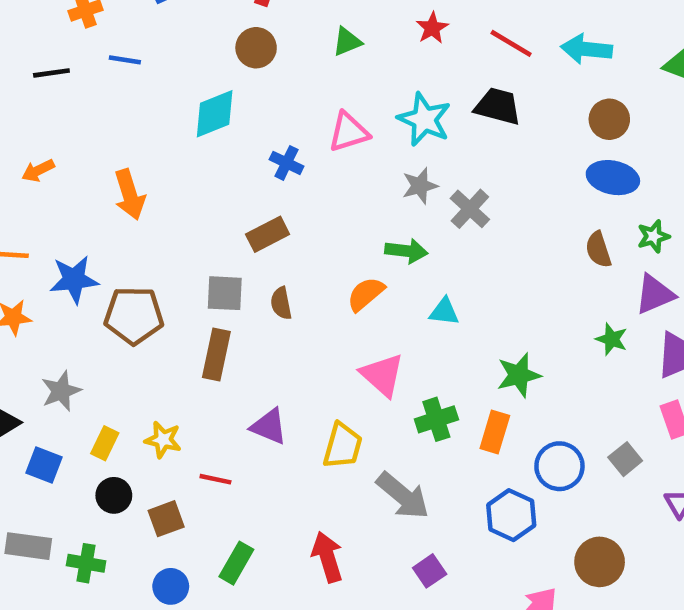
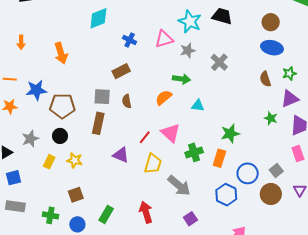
pink triangle: (349, 132) -> (164, 39), moved
orange arrow: (38, 171) -> (21, 42), turned -64
gray cross: (470, 209) -> (219, 62), moved
blue square: (44, 465) -> (13, 178), moved, turned -35
red line: (215, 479) -> (145, 137), moved, turned -64
black circle: (114, 495) -> (60, 136), moved
brown circle: (600, 562) -> (271, 194), moved
green cross: (86, 563) -> (50, 215), moved

